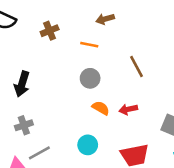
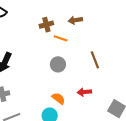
brown cross: (50, 31) -> (46, 25), moved
orange semicircle: (101, 108) -> (58, 98), moved

